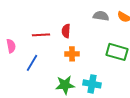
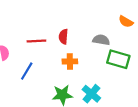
gray semicircle: (101, 16) -> (101, 40), moved
cyan cross: (92, 84) -> (91, 94), turned 30

